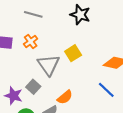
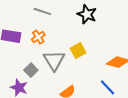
gray square: (33, 87) -> (31, 70), moved

